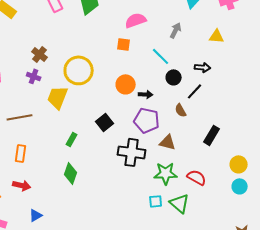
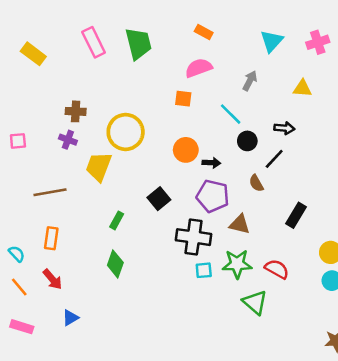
brown cross: (40, 54) -> (76, 111), turned -35
red arrow: (22, 185) -> (53, 279), turned 36
cyan square: (156, 201) -> (204, 270), moved

